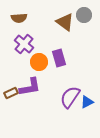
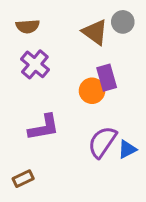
purple rectangle: (59, 58) -> (107, 78), moved
orange circle: (39, 62) -> (92, 91), moved
brown rectangle: (11, 93) -> (23, 179), moved

